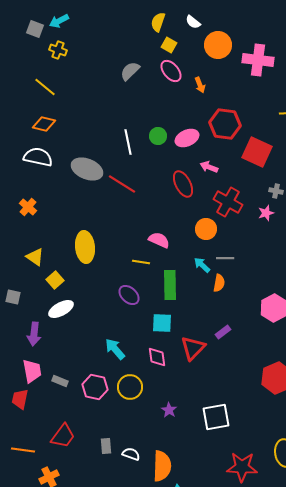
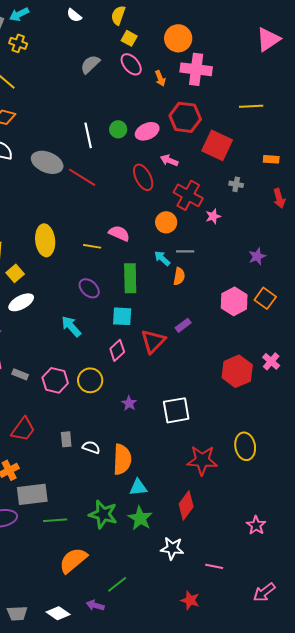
white semicircle: (193, 22) -> (74, 15), moved
pink cross: (258, 60) -> (196, 69), moved
pink star: (266, 213) -> (213, 216), moved
yellow line: (141, 262) -> (92, 246), moved
cyan arrow: (115, 349) -> (71, 326), moved
pink diamond: (157, 357) -> (117, 350), turned 55

